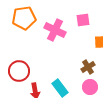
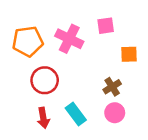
orange pentagon: (24, 18) -> (28, 41), moved
red circle: (19, 71) -> (45, 80), moved

